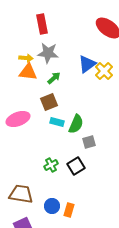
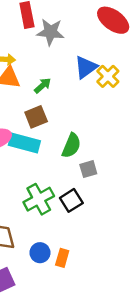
gray star: (48, 53) -> (50, 32), moved
cyan rectangle: (57, 122) -> (24, 143), moved, size x1.6
green cross: (51, 165) -> (39, 199), size x1.6

